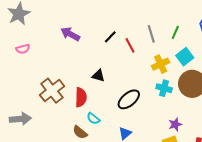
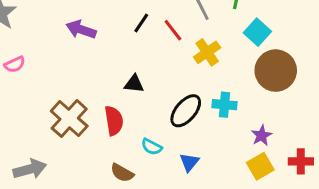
yellow cross: (161, 64) -> (207, 52), moved
cyan cross: (164, 88) -> (225, 105), moved
cyan semicircle: (93, 119) -> (152, 147), moved

